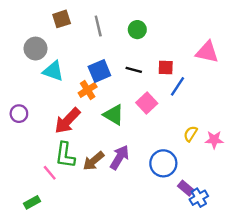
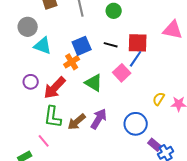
red square: (166, 67) -> (138, 43), size x1.5
blue line: (178, 86) -> (136, 59), moved
purple circle: (19, 114) -> (31, 82), moved
pink line: (50, 173) -> (44, 141), moved

